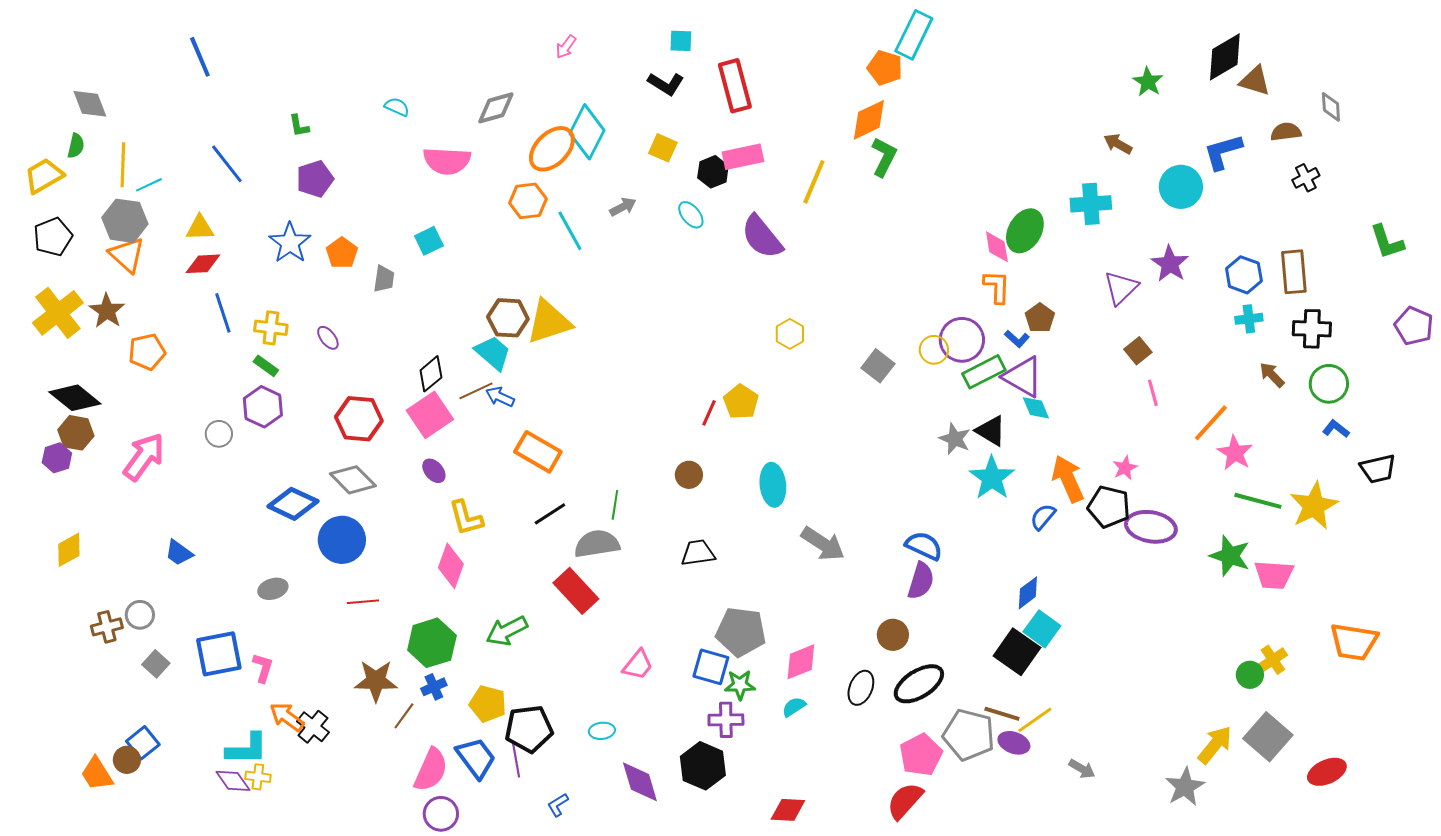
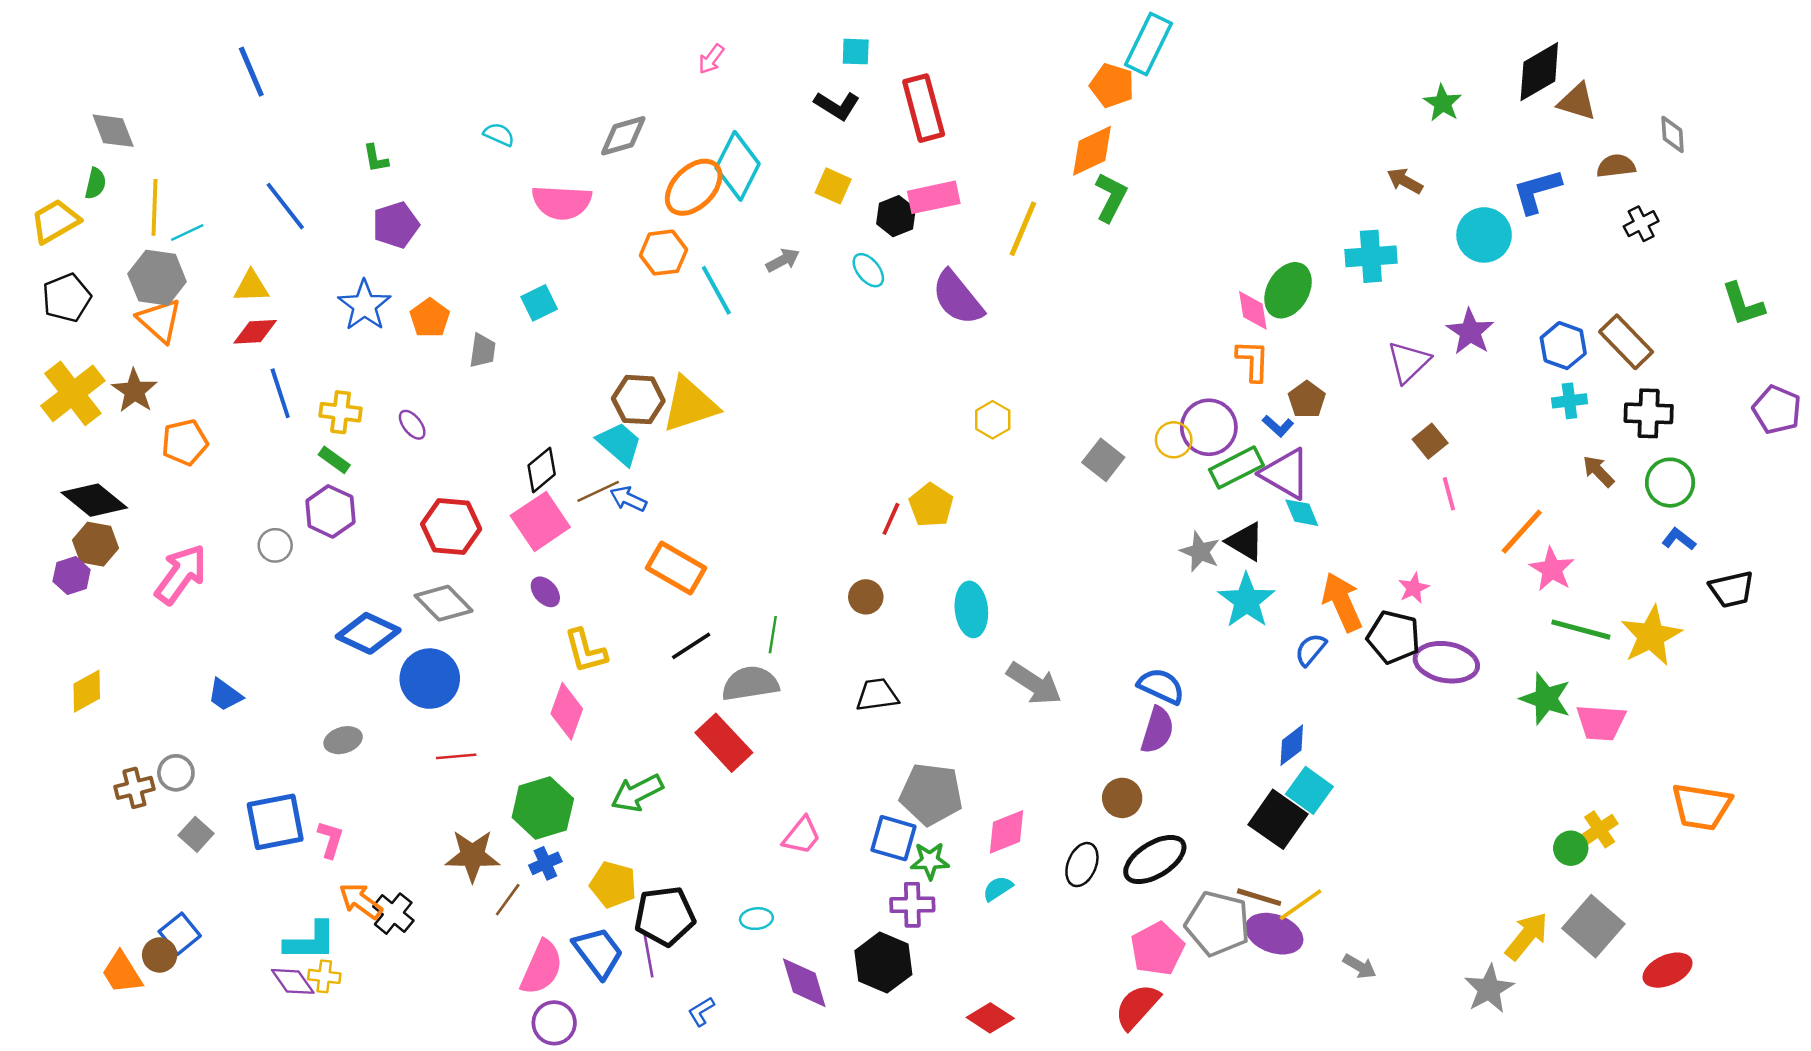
brown rectangle: (1294, 272) -> (1626, 342), turned -39
purple ellipse: (1014, 743) -> (1274, 934), size x1.4
red diamond: (788, 810) -> (990, 1018), turned 30

